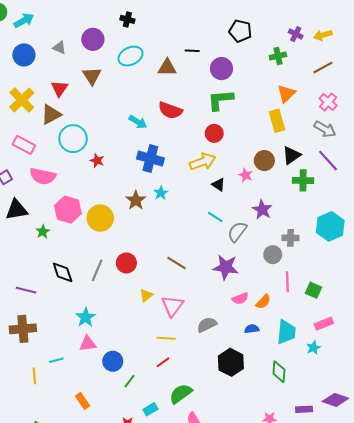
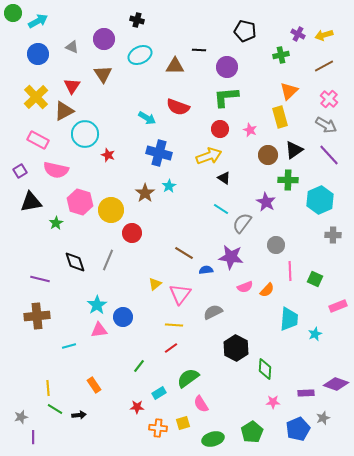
pink star: (246, 175) -> (250, 130), moved
green cross: (303, 180) -> (288, 180), moved
cyan hexagon: (330, 226) -> (320, 200), moved
gray cross: (290, 238) -> (333, 235), moved
red circle: (126, 263) -> (132, 233), moved
pink rectangle: (324, 324) -> (338, 306), moved
blue semicircle: (252, 329) -> (206, 270), moved
blue circle: (113, 361) -> (123, 317), moved
green diamond: (279, 372) -> (265, 369), moved
yellow line: (34, 376) -> (48, 388), moved

